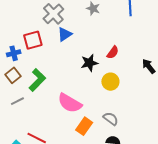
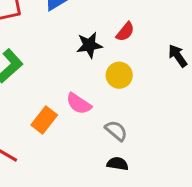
pink semicircle: (70, 103) -> (79, 104), moved, size x0.7
orange rectangle: (84, 126) -> (44, 120), moved

